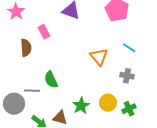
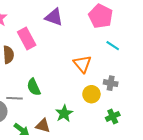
pink rectangle: (44, 32) -> (27, 38), size x1.5
cyan line: (129, 48) -> (113, 46), moved
yellow circle: (108, 103) -> (91, 94), moved

